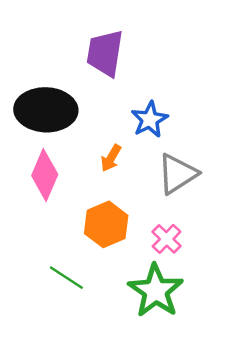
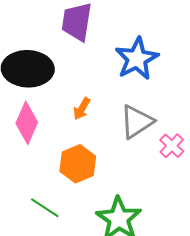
blue star: (150, 119) -> (137, 59), moved, size x1.4
pink cross: (167, 239) -> (172, 146), moved

